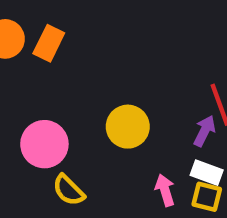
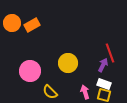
orange rectangle: (49, 43) -> (32, 25), turned 35
yellow semicircle: (69, 190) -> (50, 92), moved

